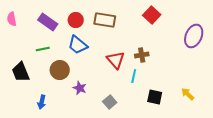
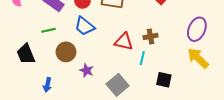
purple ellipse: (194, 36) -> (197, 29), moved
red triangle: (116, 60) -> (124, 42), turned -36
yellow arrow: (188, 94) -> (198, 58), moved, size x1.6
gray square: (110, 102) -> (118, 85), size x1.5

